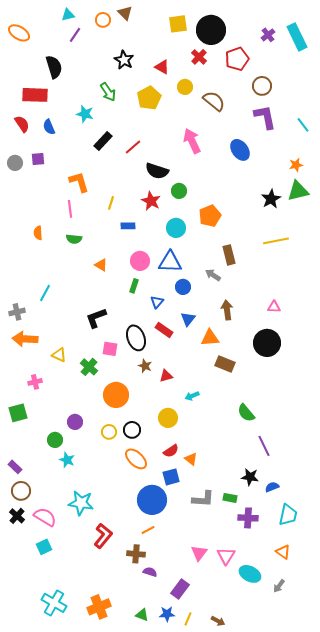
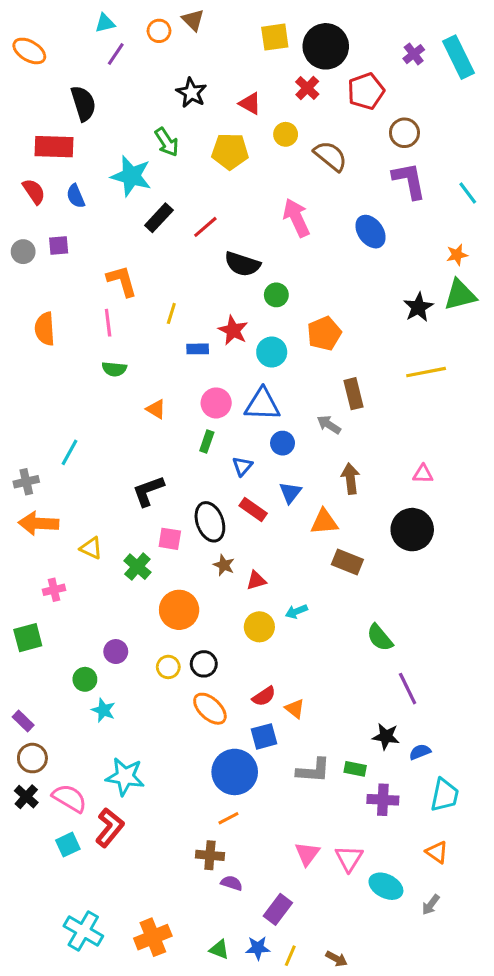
yellow pentagon: (149, 98) -> (230, 151), turned 30
cyan star: (85, 114) -> (131, 176), size x1.5
red star: (151, 201) -> (233, 330), moved
orange semicircle: (38, 233) -> (45, 329), moved, size x1.5
yellow circle: (168, 418) -> (259, 627), moved
red L-shape: (103, 536) -> (110, 828), moved

